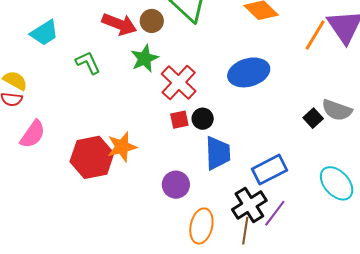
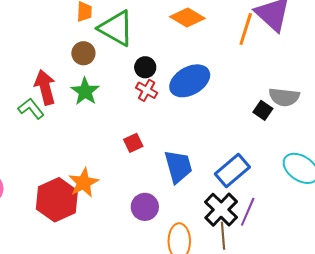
red arrow: (119, 24) -> (45, 87), moved, turned -112
red cross: (179, 82) -> (147, 90), moved, size x0.6
black circle: (203, 119) -> (145, 67), moved

